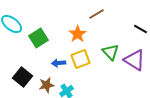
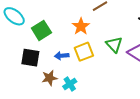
black square: (23, 77) -> (30, 58), moved, turned -30

